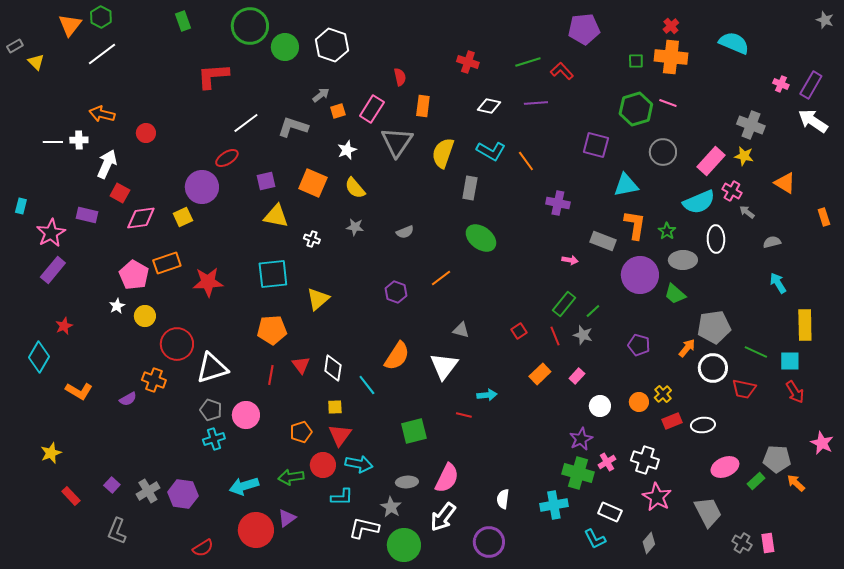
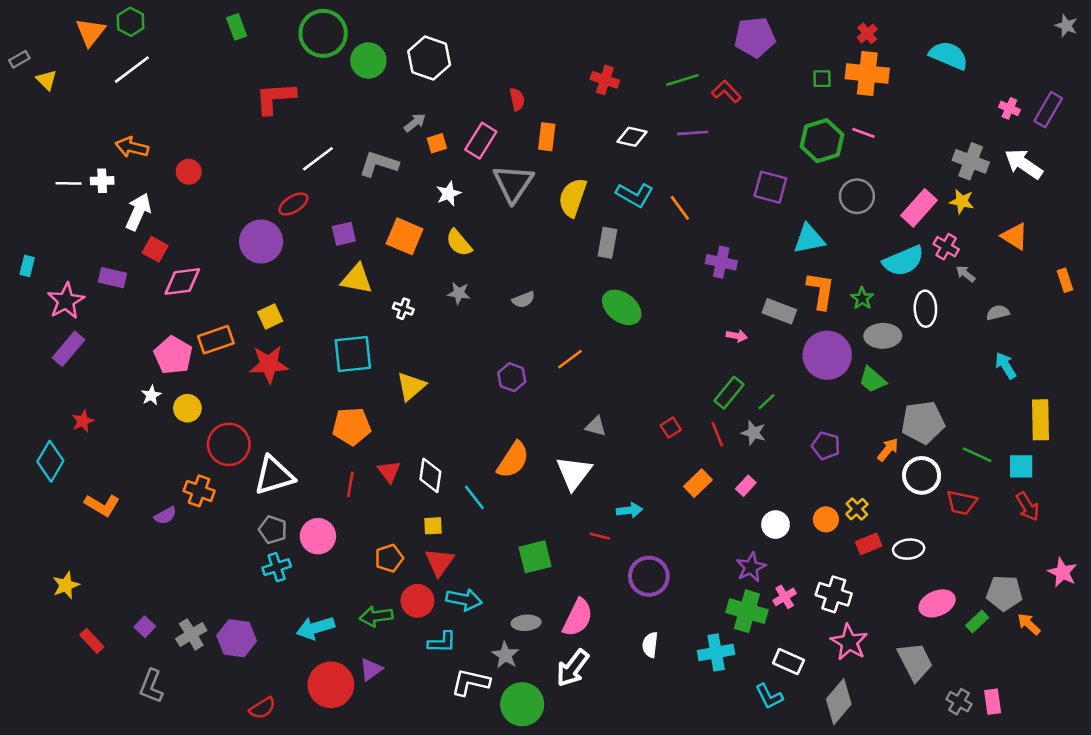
white arrow: (813, 121) -> (1024, 164), moved
yellow square: (183, 217) -> (270, 316), moved
purple circle: (489, 542) -> (649, 576), moved
gray diamond: (649, 543) -> (839, 702), size x1.6

